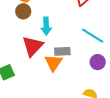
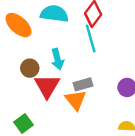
brown circle: (23, 11) -> (30, 68), moved
cyan line: (93, 36) -> (91, 38), moved, turned 55

